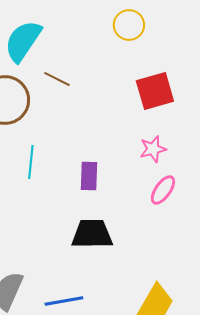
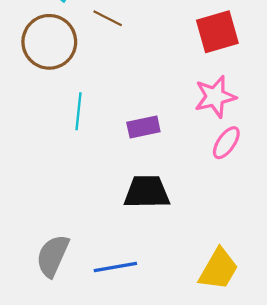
pink star: (153, 149) -> (215, 97), size x1.4
purple rectangle: (89, 176) -> (143, 127), turned 76

